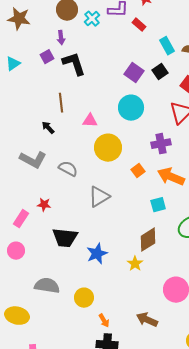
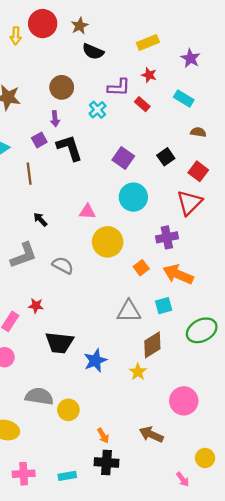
cyan cross: (92, 19) -> (98, 110), moved
cyan rectangle: (167, 46) -> (184, 99), moved, turned -30
purple square: (134, 73) -> (123, 158), moved
brown line: (61, 103) -> (29, 174), moved
gray L-shape: (33, 160) -> (24, 255), turned -48
gray triangle: (99, 197) -> (129, 311), moved, turned 30
yellow circle: (84, 298) -> (68, 410), moved

